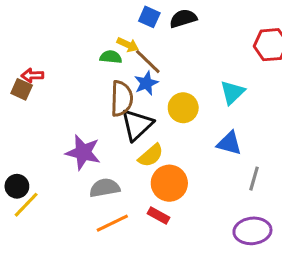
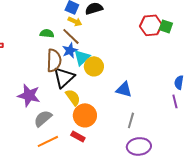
yellow arrow: (128, 45) -> (75, 21), moved
cyan triangle: (232, 92) -> (82, 57), moved
yellow semicircle: (151, 155) -> (73, 97), turned -84
gray line: (254, 179) -> (131, 120), moved
gray semicircle: (105, 188) -> (43, 118), turned -30

